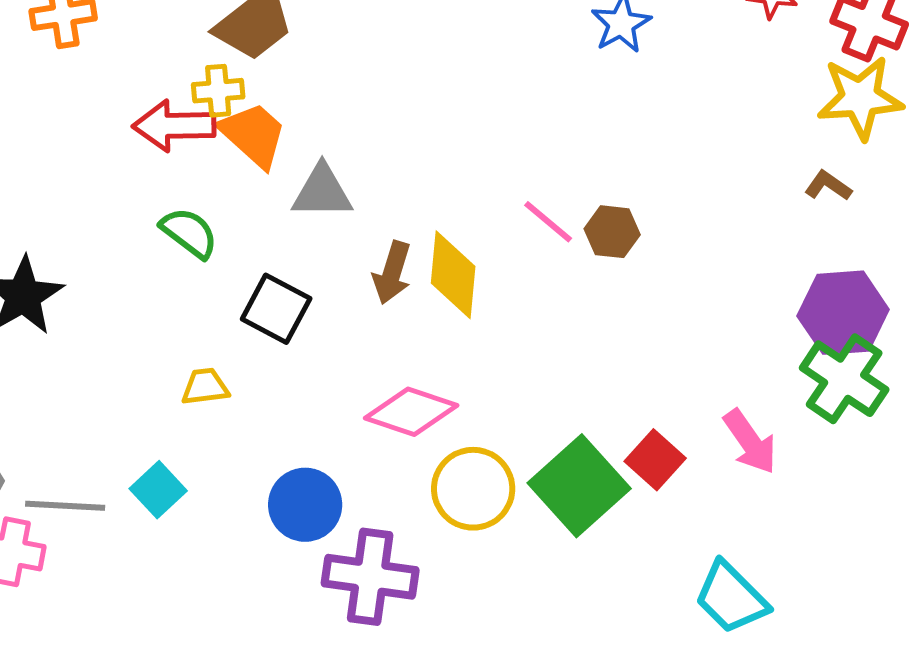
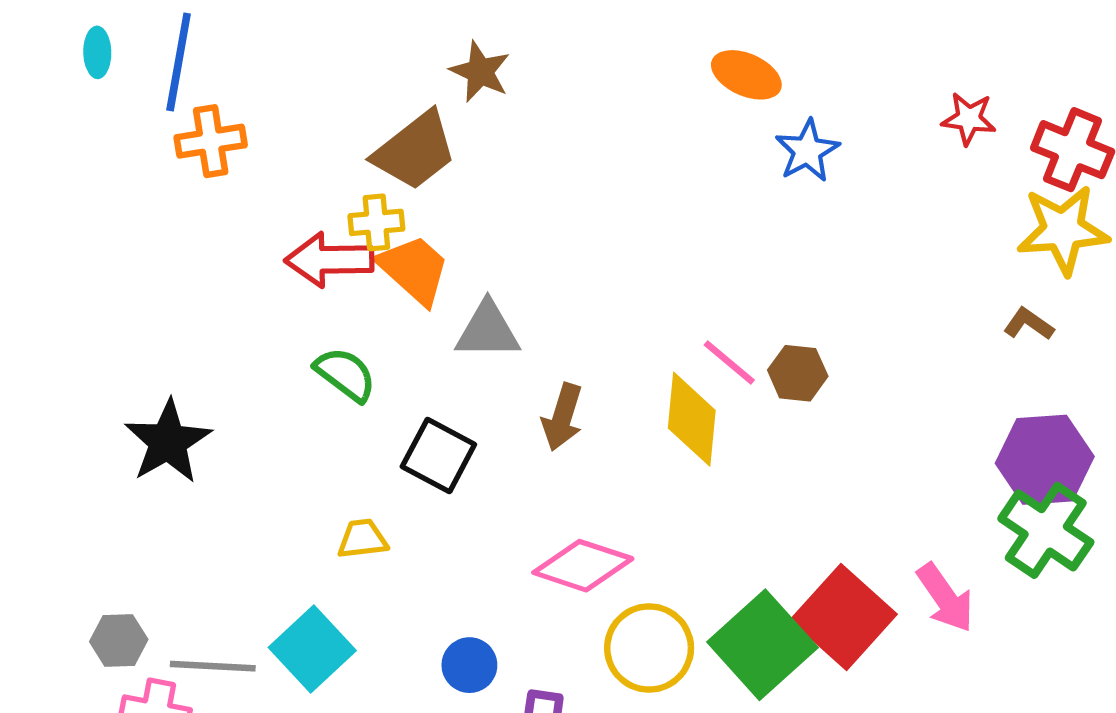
yellow diamond: (453, 275) -> (692, 419), moved
red square: (655, 460) -> (844, 617), size x1.6
cyan square: (158, 490) -> (312, 649), size x1.4
blue circle: (305, 505) -> (469, 665), size x0.7

